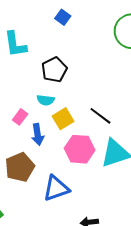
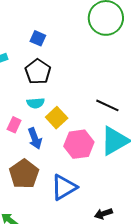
blue square: (63, 17) -> (38, 38), moved
black line: (100, 116) -> (107, 105), moved

